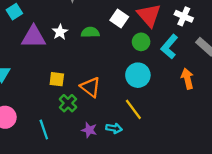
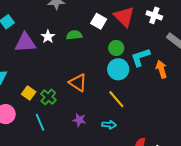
green circle: (141, 42) -> (116, 48), moved
cyan L-shape: (169, 47) -> (140, 57), moved, turned 35
yellow square: (57, 79) -> (29, 93), moved, turned 32
green cross: (68, 103) -> (48, 97), moved
cyan arrow: (114, 128) -> (109, 125), moved

